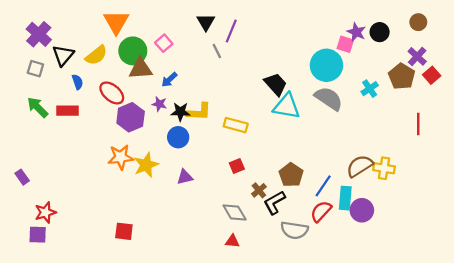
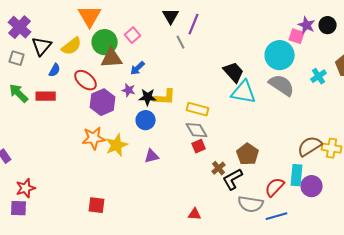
blue semicircle: (77, 82) -> (55, 70), turned 48
blue line: (323, 186) -> (277, 216), moved, turned 40
gray diamond: (235, 212) -> (197, 130), moved

